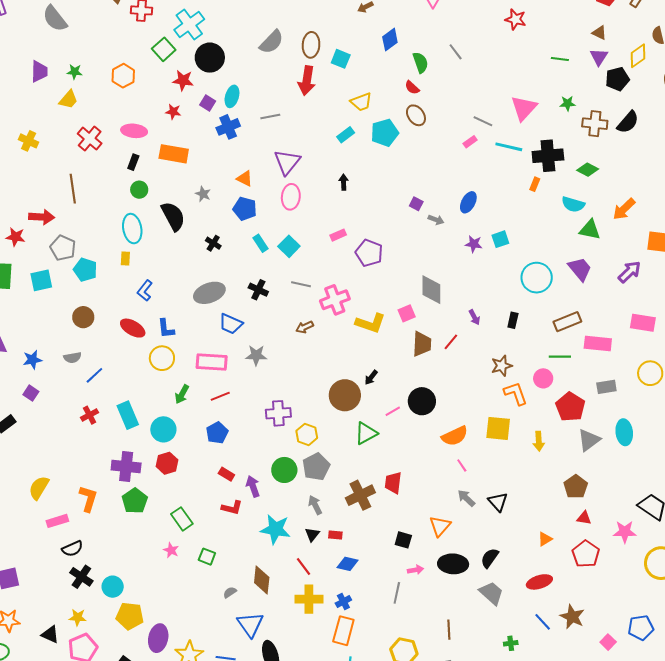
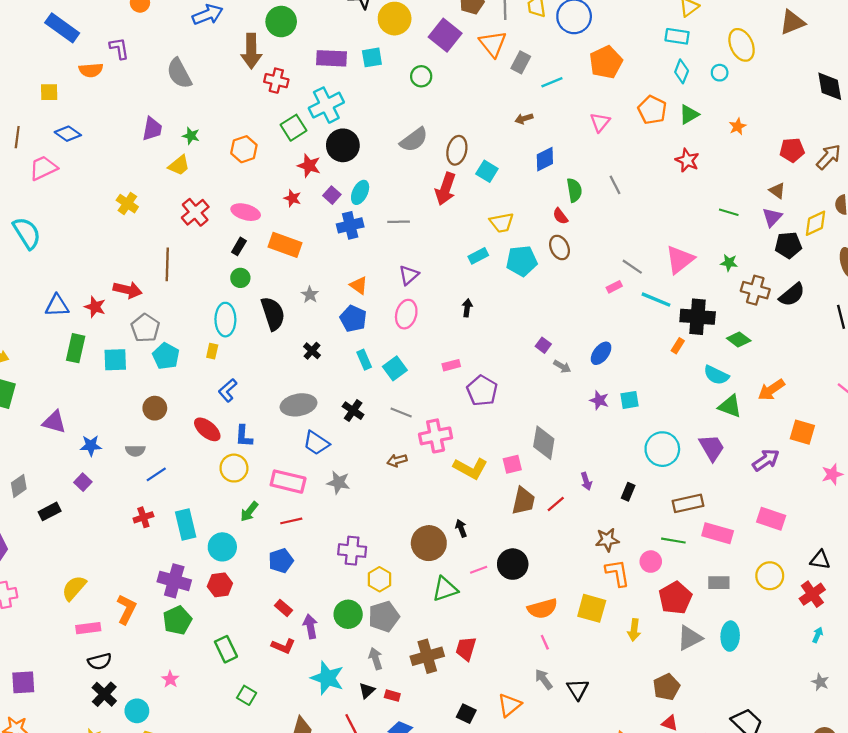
purple triangle: (287, 162) -> (409, 275), size x0.7
black arrow: (371, 377) -> (461, 528), turned 112
pink star: (171, 550) -> (170, 679), moved

